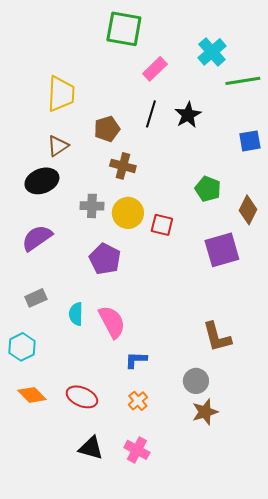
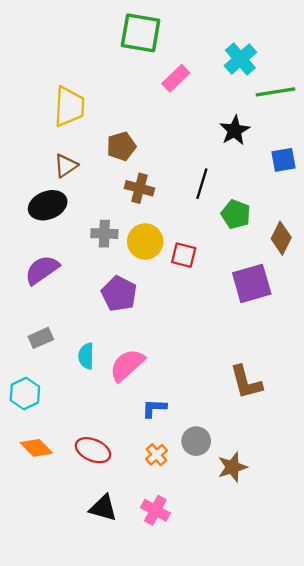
black line: (151, 114) -> (202, 184), moved
black star: (188, 115) -> (235, 130), moved
pink semicircle: (112, 322) -> (127, 365), turned -104
gray circle: (196, 381) -> (196, 441), moved

